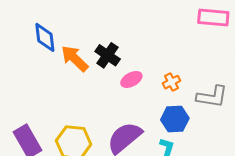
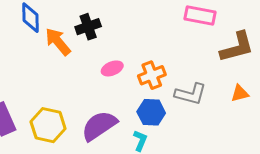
black cross: (108, 55) -> (88, 27), moved, turned 30
orange cross: (172, 82) -> (152, 75), size x1.5

